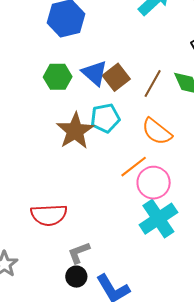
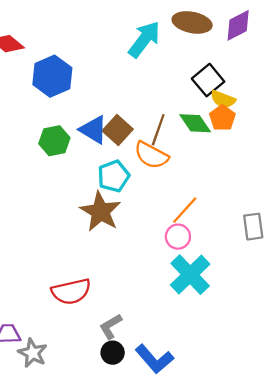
brown star: (75, 131) -> (100, 212), moved
orange semicircle: (157, 132) -> (151, 155), moved
orange line: (134, 167) -> (185, 210), moved
pink circle: (154, 183) -> (178, 237), size x0.7

